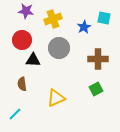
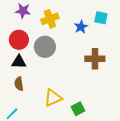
gray circle: (59, 48) -> (45, 47), moved
black triangle: (33, 60) -> (19, 62), moved
green square: (96, 89) -> (78, 109), moved

